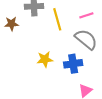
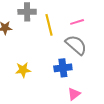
yellow star: (45, 59) -> (23, 70), moved

